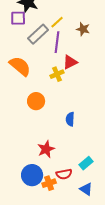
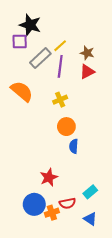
red triangle: (70, 62) -> (87, 72), moved
orange circle: (36, 101) -> (66, 127), moved

